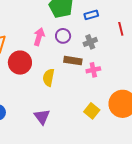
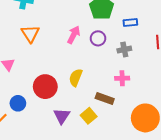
brown rectangle: (73, 61) -> (105, 98), moved
red circle: (20, 63) -> (45, 87), moved
yellow square: (92, 111) -> (89, 116), moved

